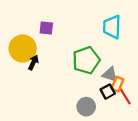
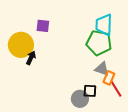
green pentagon: (86, 60) -> (99, 43), moved, turned 30
black square: (108, 92) -> (90, 91), moved, turned 32

